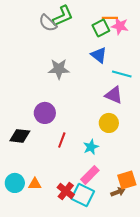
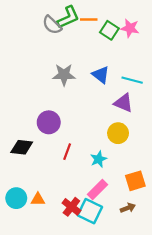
orange line: (110, 18) -> (89, 19), moved
green square: (101, 28) -> (109, 30), turned -30
blue triangle: (99, 55) -> (101, 75), moved
orange square: (127, 180) -> (135, 181), moved

